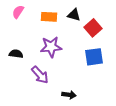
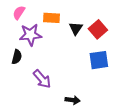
black triangle: (74, 15) -> (76, 28), moved, turned 48
purple star: (51, 47) -> (30, 35), moved
black semicircle: (16, 54) -> (17, 57), turned 96

